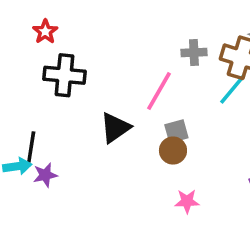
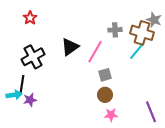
black cross: (64, 75) -> (33, 57), moved, turned -35
black triangle: (115, 128) -> (70, 47), moved
brown circle: (173, 151) -> (105, 95), moved

